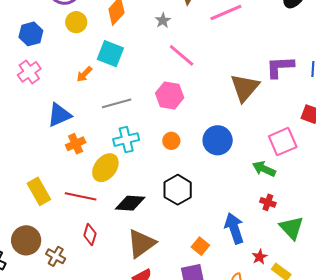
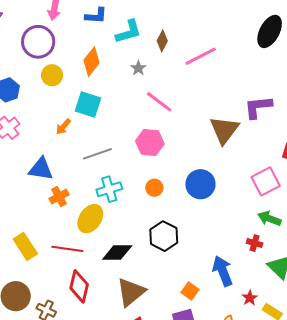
blue triangle: (59, 115) -> (41, 169), turned 36
green arrow: (264, 169) -> (269, 219), moved
red diamond: (90, 234) -> (79, 286), size x1.5

